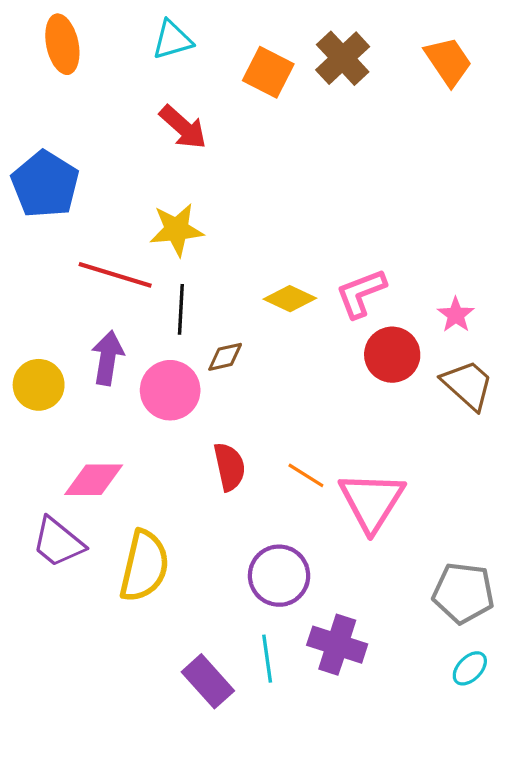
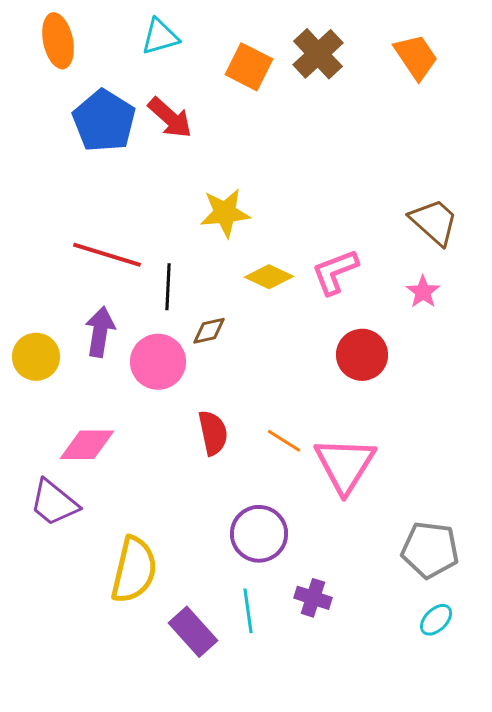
blue pentagon: (45, 184) -> (104, 121), moved
yellow star: (177, 230) -> (225, 213), moved
red circle: (392, 355) -> (362, 355), moved
brown trapezoid: (468, 385) -> (434, 222), moved
yellow semicircle: (144, 566) -> (134, 570), moved
purple cross: (337, 645) -> (313, 598), size x0.7

